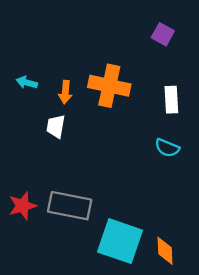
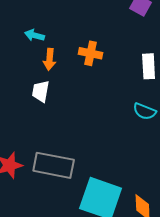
cyan arrow: (27, 82) -> (35, 35), moved
orange cross: (109, 86) -> (91, 53), size x0.6

